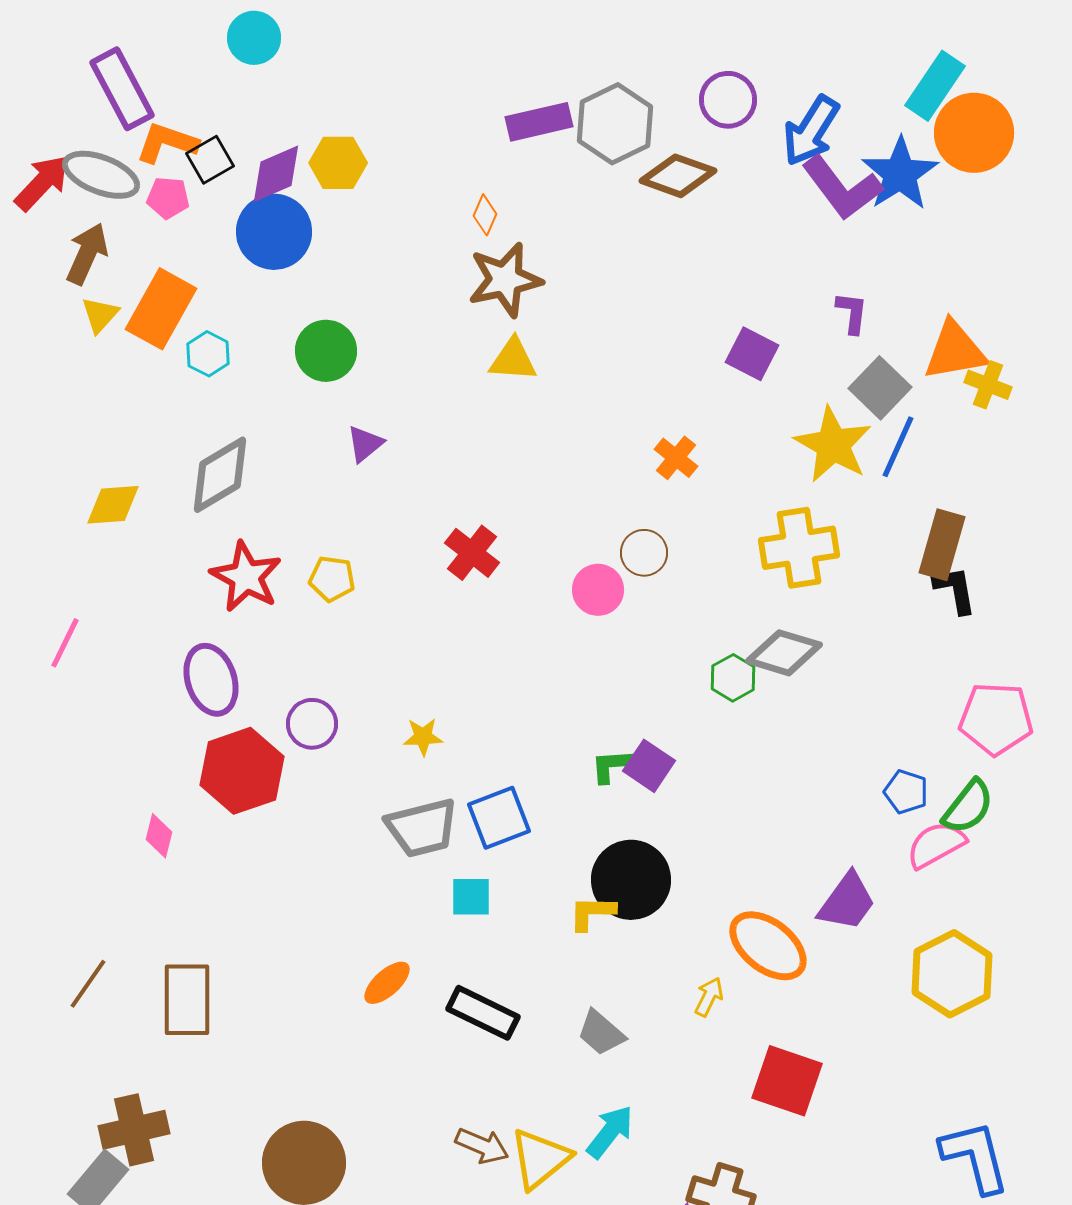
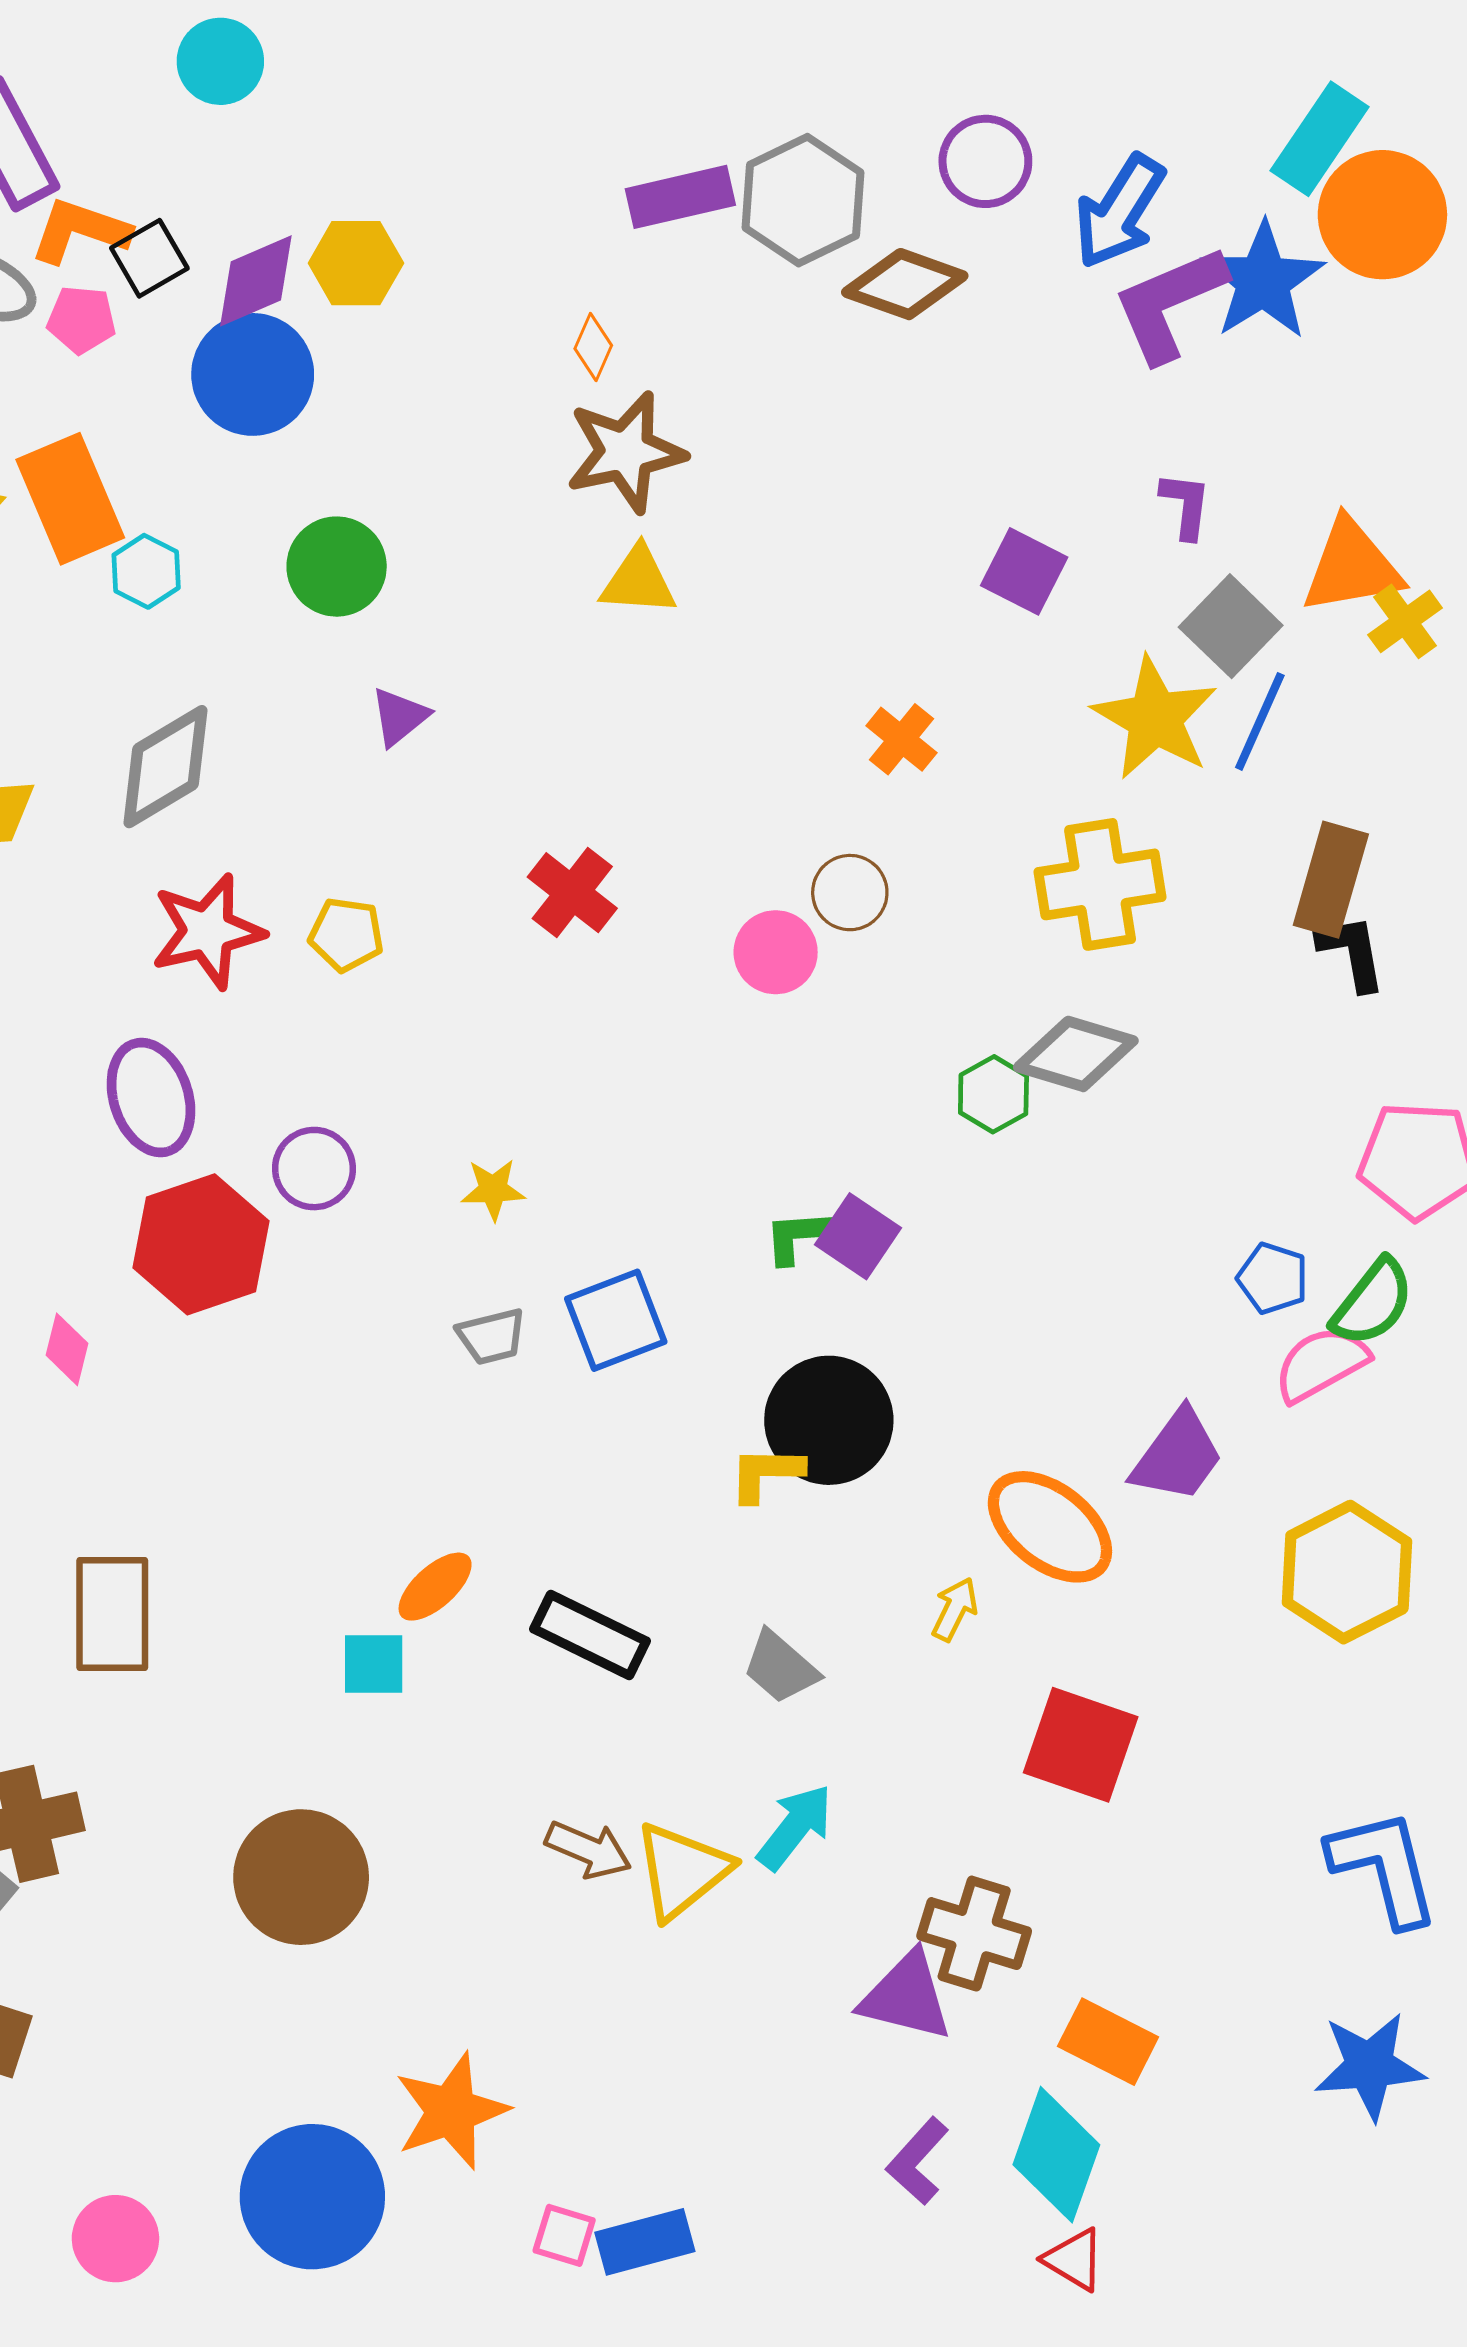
purple L-shape: (842, 188) -> (1169, 303), turned 104
orange rectangle: (161, 309) -> (70, 499), turned -52
yellow cross: (988, 385) -> (1405, 621), turned 33
red star: (246, 577) -> (207, 931), turned 30
gray trapezoid: (422, 828) -> (492, 1336), size x0.6
cyan square: (471, 897) -> (374, 1664), moved

